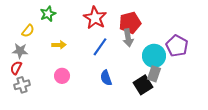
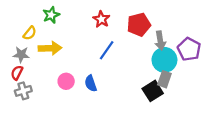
red star: (95, 18) -> (101, 19), size x0.7
gray arrow: (128, 38) -> (160, 41), moved
yellow arrow: (59, 45) -> (50, 48), moved, size x1.5
blue semicircle: (106, 78) -> (91, 83), moved

